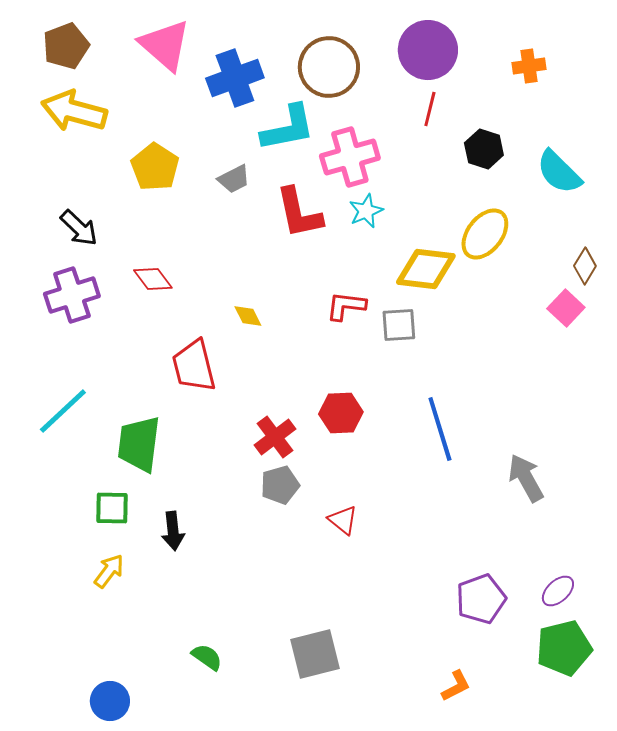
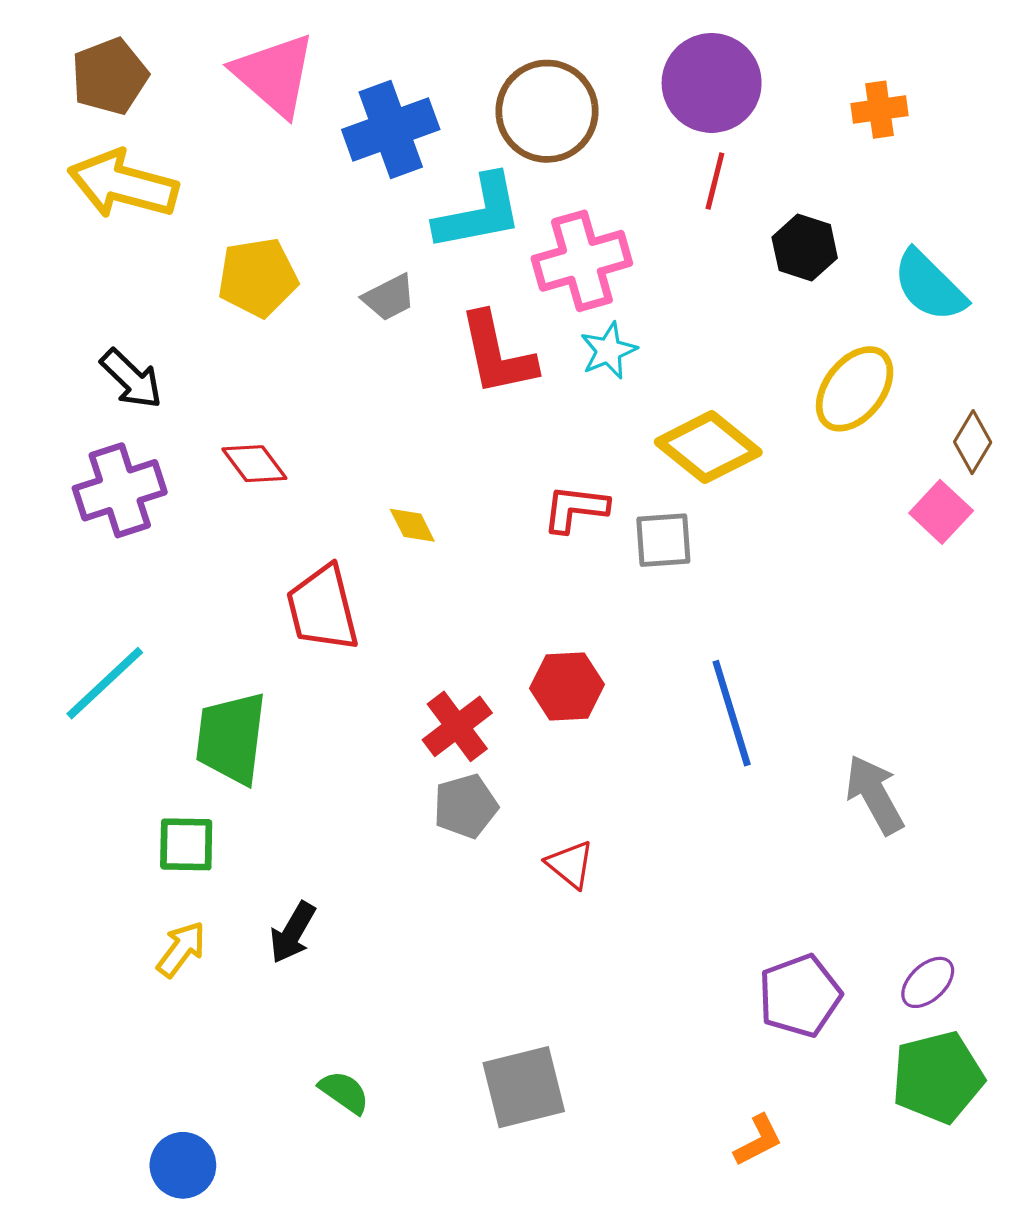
yellow pentagon: (155, 167) -> (258, 277), turned 30
yellow ellipse: (485, 234) -> (855, 389), moved
yellow diamond: (426, 269) -> (708, 447), turned 32
black arrow: (173, 531) -> (293, 933), moved, turned 36

